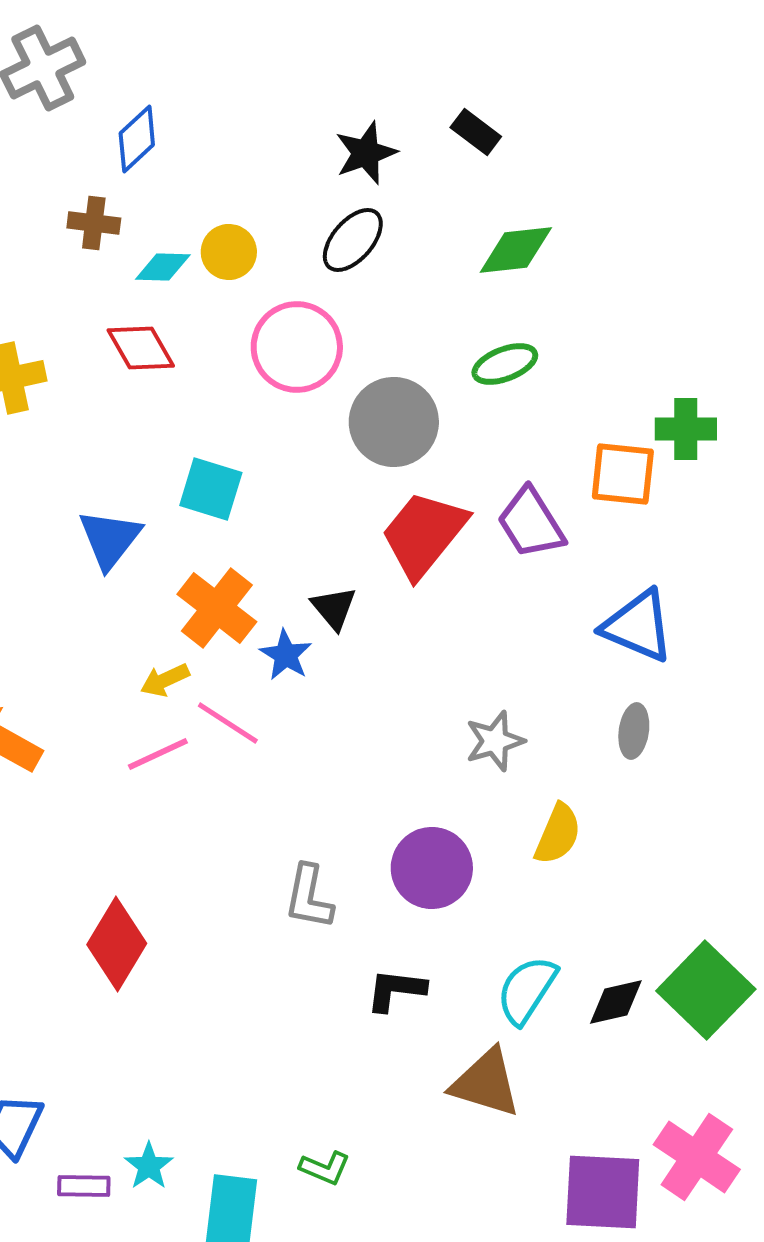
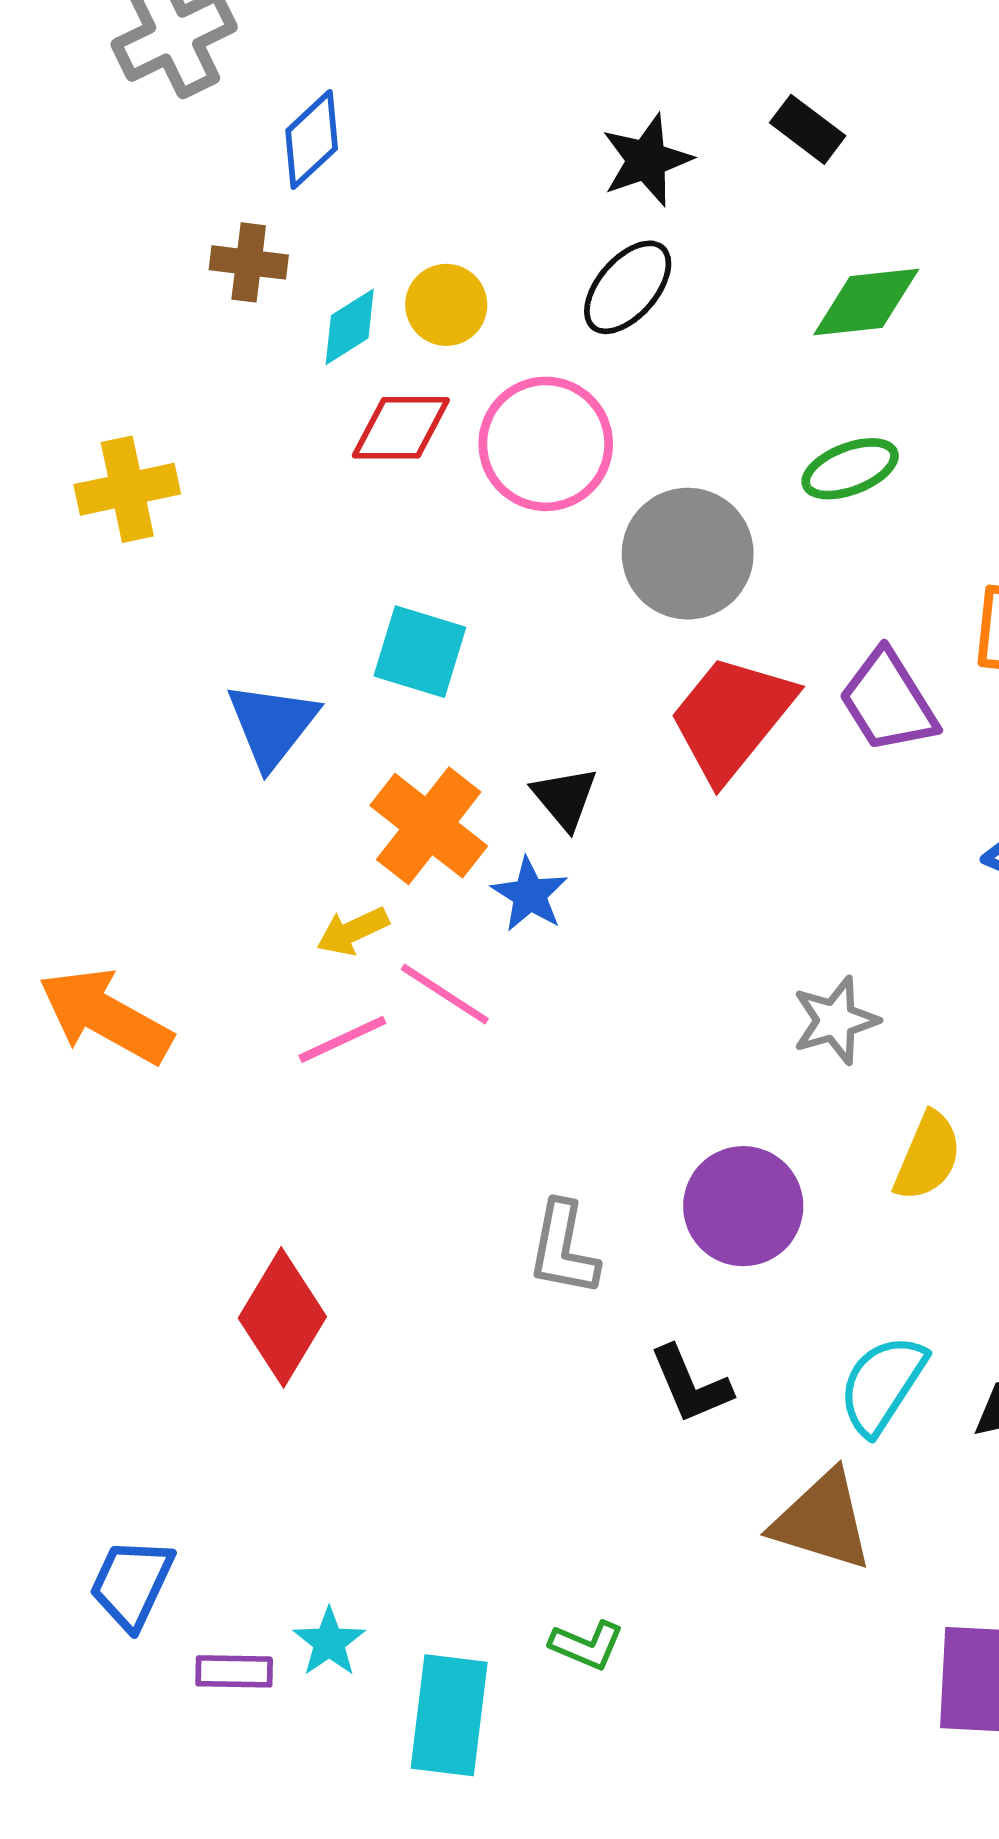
cyan diamond: (163, 267) -> (350, 327), turned -34
red diamond: (141, 348) -> (401, 428), moved, turned -60
black triangle: (334, 608) -> (565, 798), moved
black L-shape: (396, 990) -> (691, 1385), turned -120

